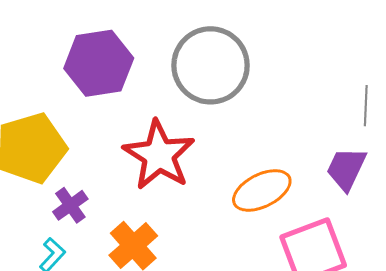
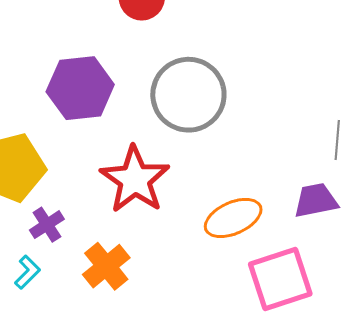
purple trapezoid: (346, 169) -> (316, 200), turned 51

